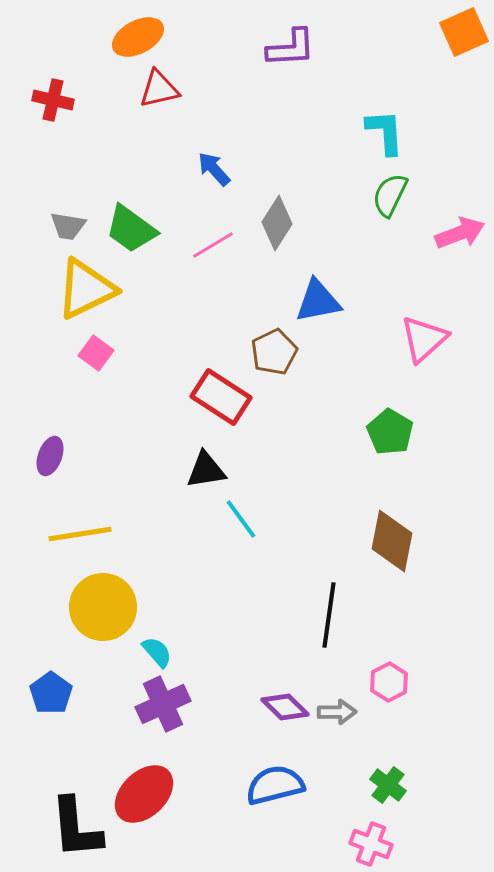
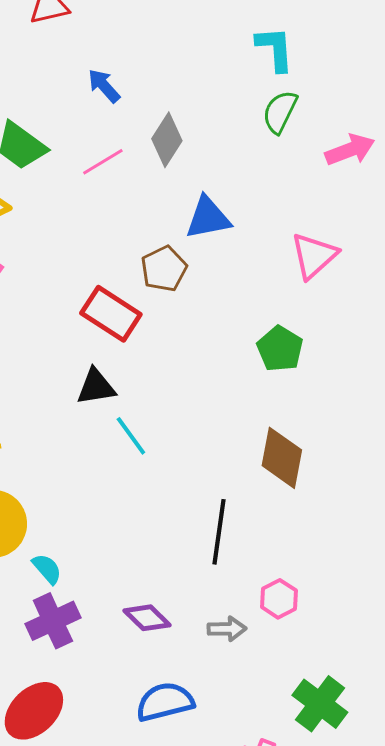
purple diamond: (285, 707) -> (147, 618), moved
green cross: (388, 785) -> (320, 704), moved, size x1.5

